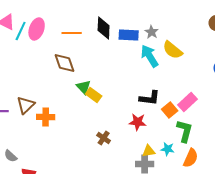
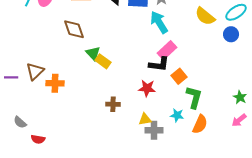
yellow semicircle: (173, 50) -> (205, 16), moved
pink rectangle: (188, 102) -> (167, 50), moved
brown cross: (104, 138) -> (113, 104), turned -32
yellow triangle: (149, 151) -> (145, 119), moved

